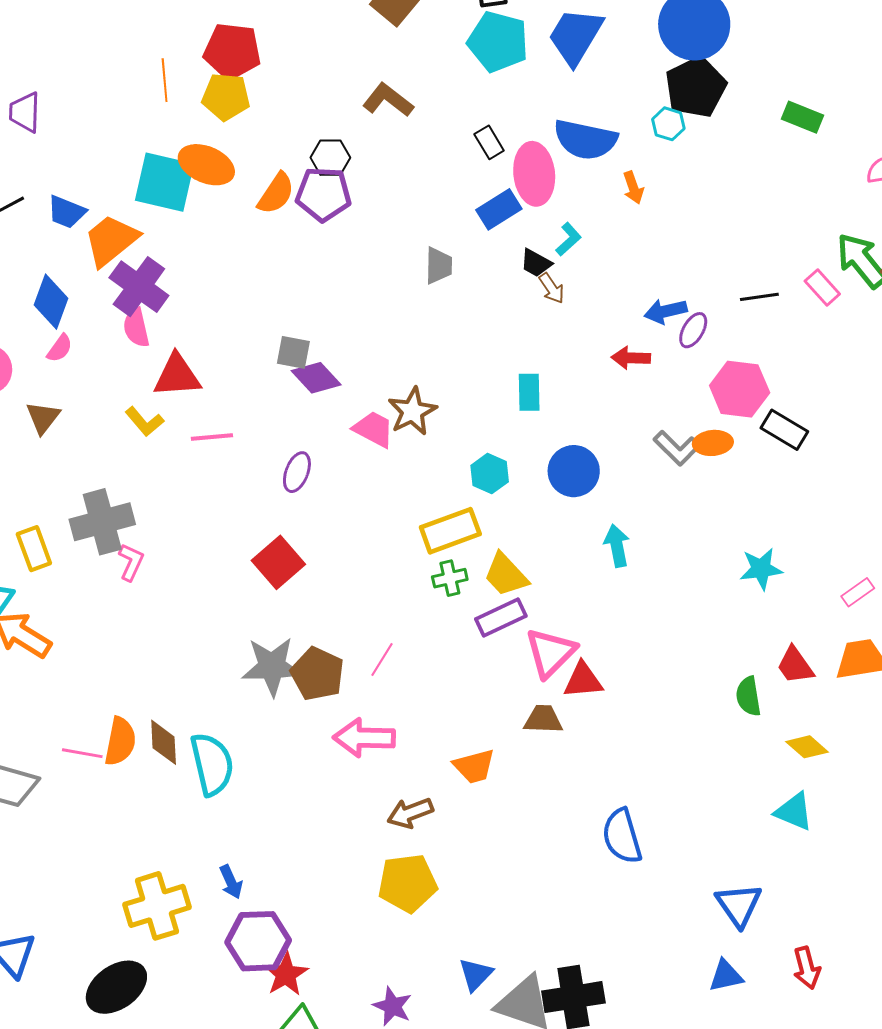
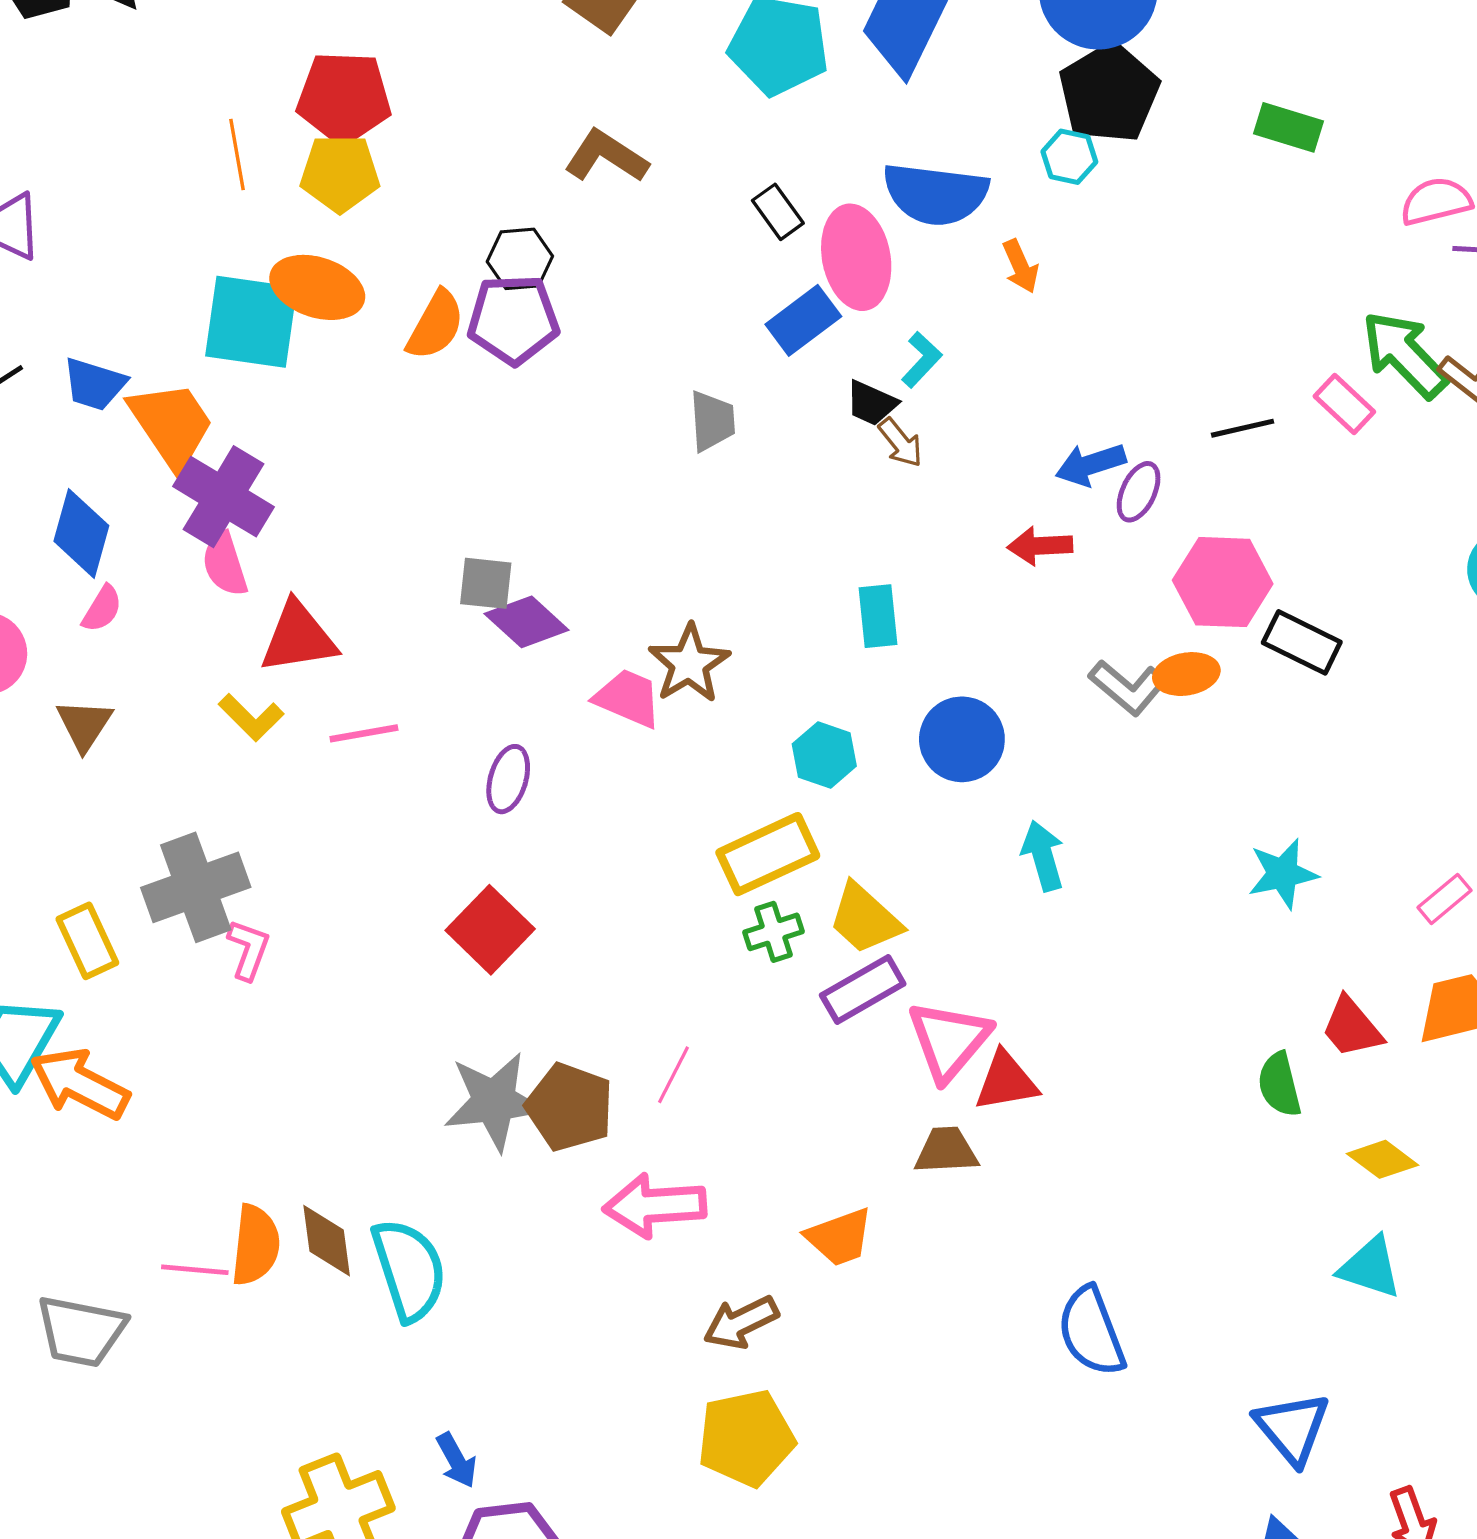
orange trapezoid: (111, 240) -> (171, 425), turned 100

